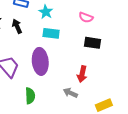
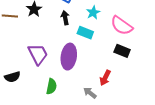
cyan star: (46, 12) -> (93, 13), moved
pink semicircle: (86, 17) -> (122, 26), size x1.6
black arrow: (17, 26) -> (65, 18), moved

